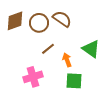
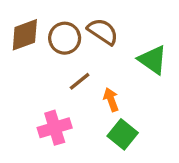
green triangle: (91, 49) -> (153, 60), moved
green square: (74, 81) -> (123, 134), turned 36

